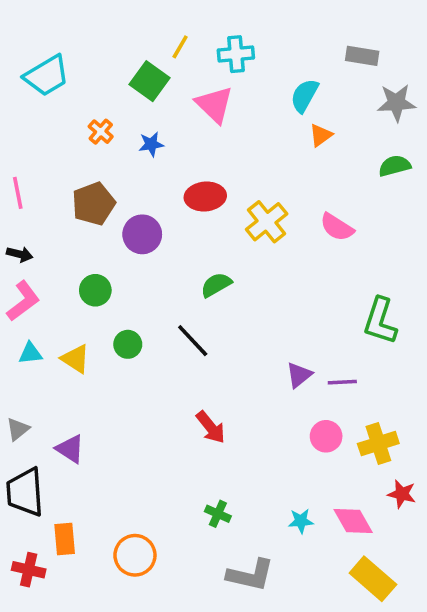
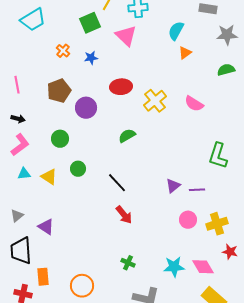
green square: (149, 81) -> (90, 23), turned 30
black line: (193, 341) -> (117, 183), moved
cyan star: (301, 521) -> (174, 267), size x1.5

